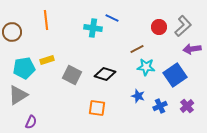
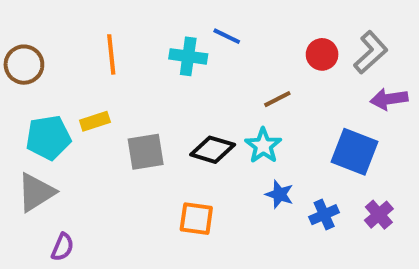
orange line: (46, 20) -> (111, 54), moved
cyan star: (146, 67) -> (263, 146), moved, turned 30
gray square: (72, 75) -> (146, 152), turned -36
blue square: (175, 75) -> (354, 152), turned -35

